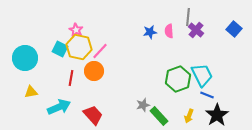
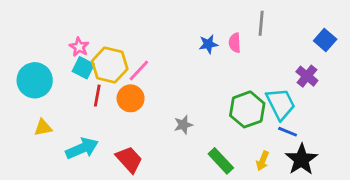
pink star: (76, 30) -> (79, 47), moved
purple cross: (196, 30) -> (307, 76), moved
red line: (71, 78) -> (97, 96), moved
gray star: (143, 105) -> (183, 125), moved

